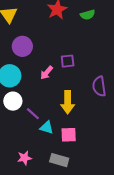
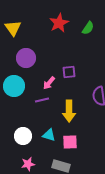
green semicircle: (88, 15) -> (88, 28), turned -40
white circle: (13, 101) -> (23, 136), moved
purple line: (33, 114) -> (42, 100), moved, turned -56

